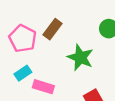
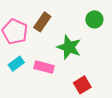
pink rectangle: (43, 87) -> (44, 67), moved

